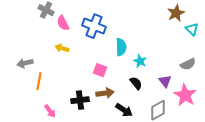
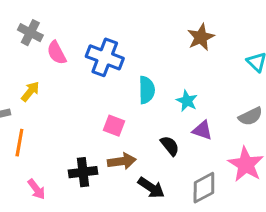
brown star: (176, 13) -> (201, 37), moved
yellow arrow: (62, 48) -> (30, 91), moved, turned 112
cyan star: (140, 61) -> (187, 101), moved
purple triangle: (165, 81) -> (202, 130), moved, turned -32

